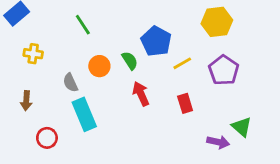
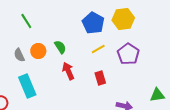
blue pentagon: (156, 41) -> (93, 23), moved
gray semicircle: (70, 83) -> (19, 55), moved
green triangle: (242, 127) -> (157, 95), moved, turned -49

